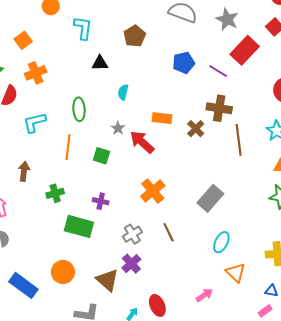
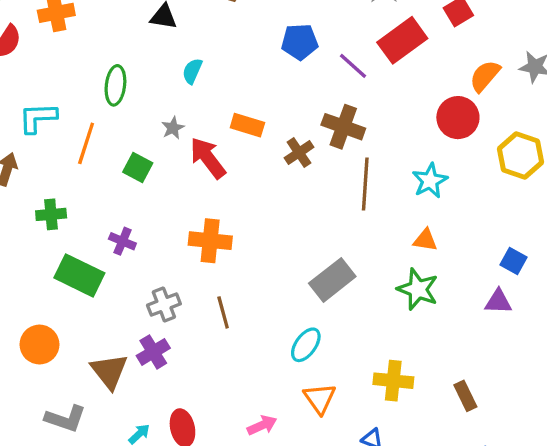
cyan L-shape: (34, 122) -> (38, 118), moved
orange cross: (153, 191) -> (210, 241), turned 35
gray rectangle: (210, 198) -> (332, 280), moved

